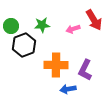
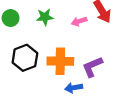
black hexagon: (24, 45) -> (25, 58), moved
purple L-shape: (85, 70) -> (92, 67), turned 40

